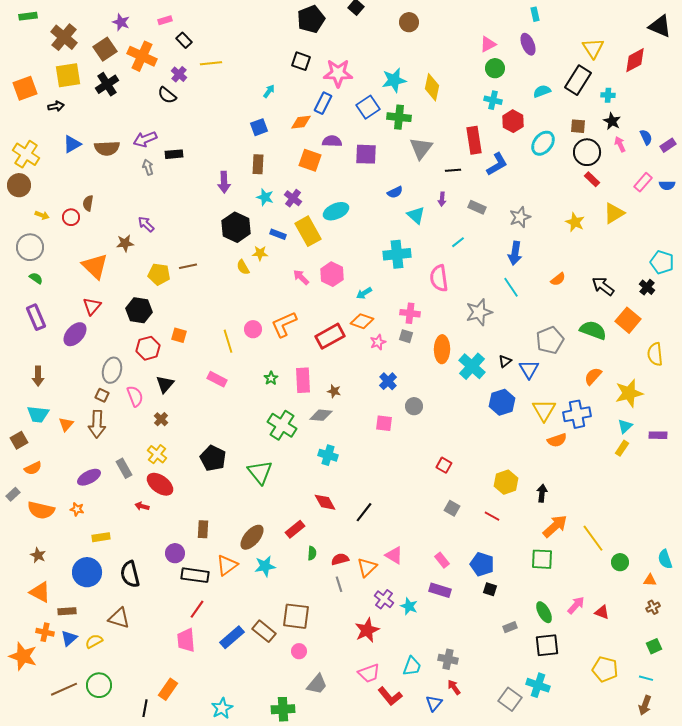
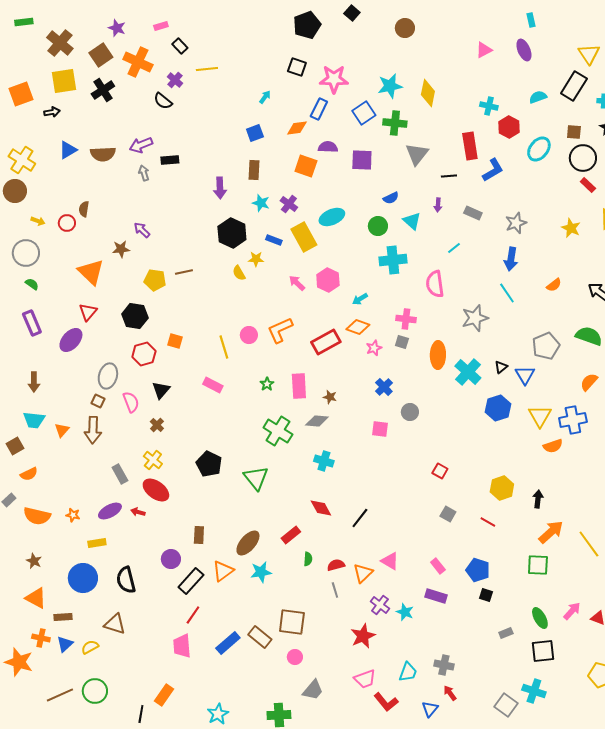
green circle: (495, 68) -> (378, 226), moved
purple ellipse: (89, 477) -> (110, 511), moved
black rectangle: (195, 575) -> (191, 581), turned -56

